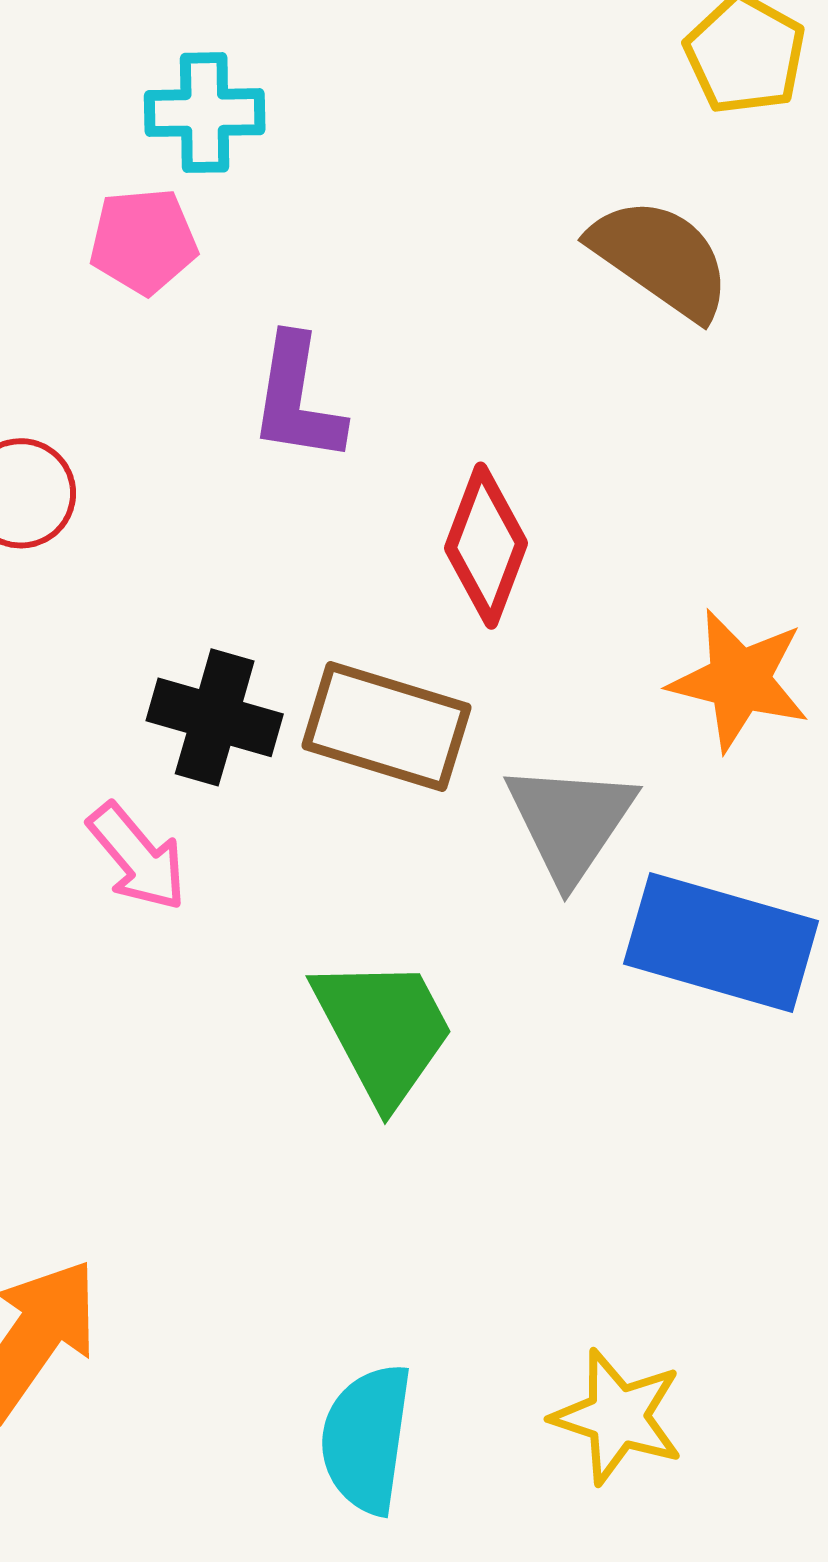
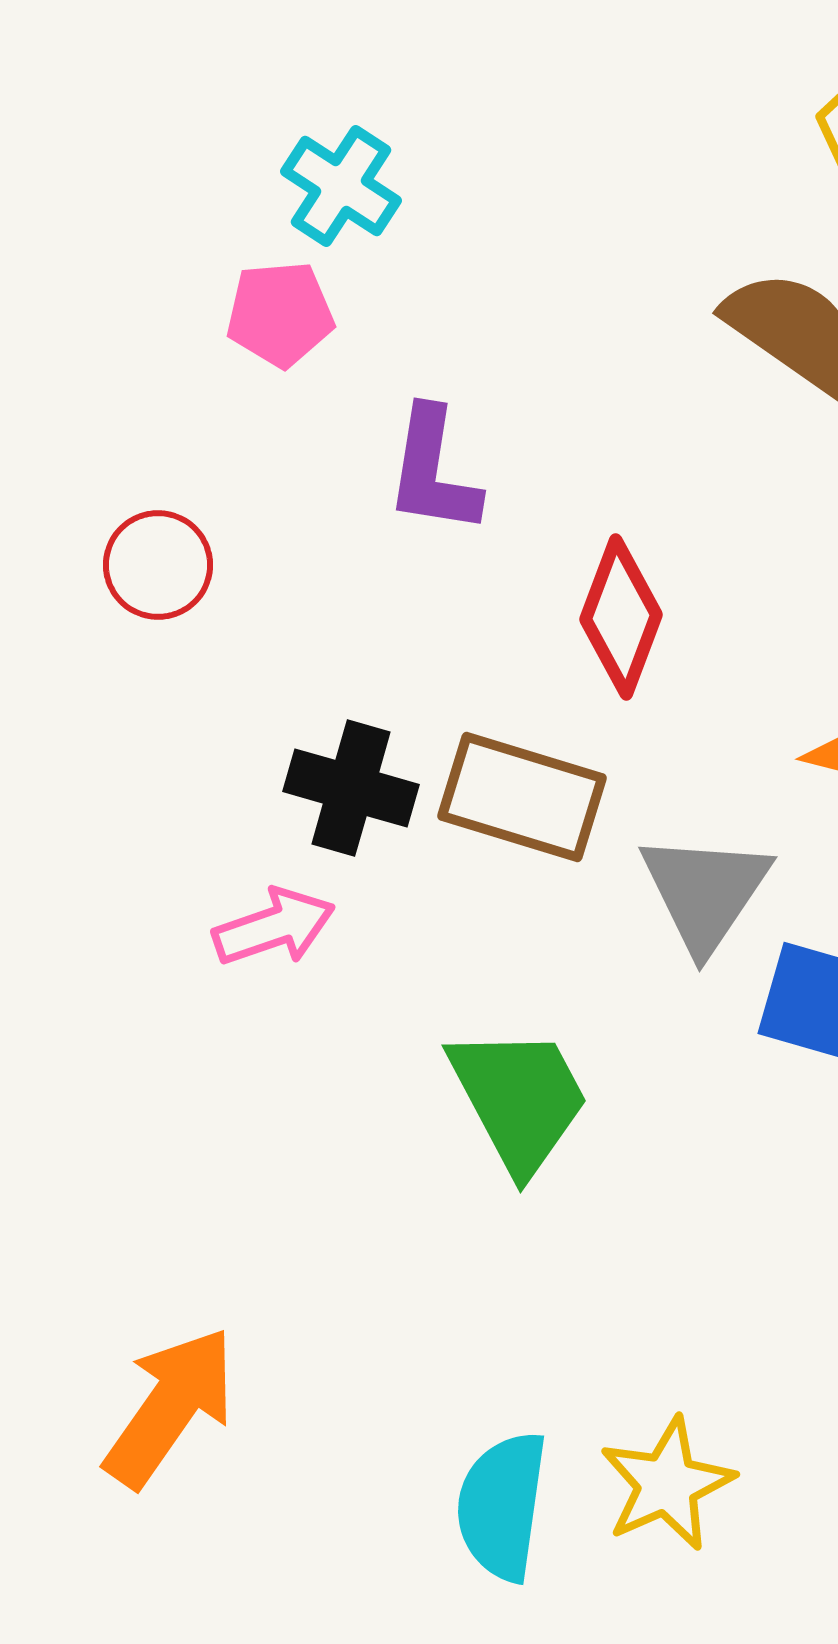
cyan cross: (205, 113) -> (341, 186), turned 34
pink arrow: (137, 857) -> (274, 927), turned -69
yellow star: (618, 1417) -> (667, 1484), moved, turned 30

